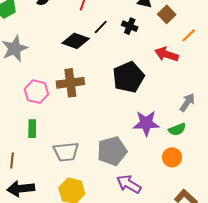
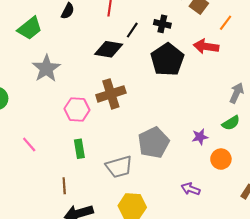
black pentagon: (128, 77) -> (167, 60), moved
purple star: (146, 123) -> (200, 137), moved, size x0.6
gray pentagon: (112, 151) -> (154, 143), moved
orange circle: (172, 157) -> (221, 159), moved
purple arrow: (129, 184) -> (191, 189), size x0.7

